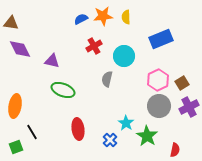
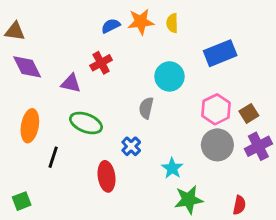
red cross: (94, 46) -> (101, 63), moved
orange ellipse: (15, 106) -> (30, 126), moved
black line: (32, 132) -> (53, 157), moved, turned 49
green star: (147, 136) -> (189, 200), moved, turned 30
blue cross: (110, 140) -> (131, 146), moved

